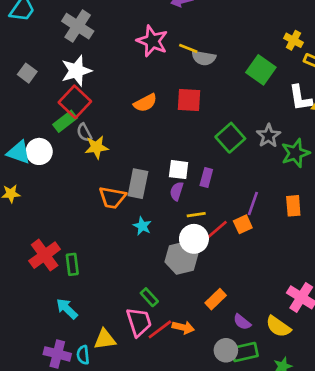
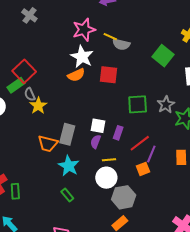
gray cross: (78, 26) -> (29, 15), size x0.7
pink star: (152, 41) -> (84, 30), turned 30
white star: (76, 71) -> (82, 57), moved, turned -30
green square: (230, 138) -> (138, 104), turned 35
yellow star: (96, 147) -> (38, 106), turned -30
cyan star: (142, 226) -> (69, 166), size x1.5
red line: (215, 231) -> (140, 143), moved
gray hexagon: (181, 258) -> (124, 197), moved
green rectangle: (149, 297) -> (67, 195), moved

